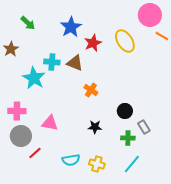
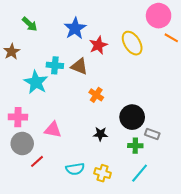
black circle: (125, 111) -> (132, 117), size x1.5
gray rectangle: (144, 127) -> (152, 134), turned -40

